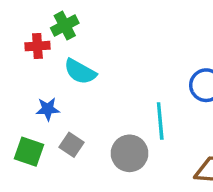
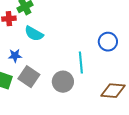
gray square: (72, 145) -> (29, 77), size x1.5

